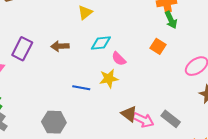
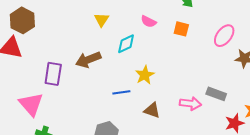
brown arrow: (60, 46) -> (88, 60), size x1.4
pink semicircle: (119, 59) -> (149, 22), moved
brown triangle: (129, 114) -> (152, 110), moved

